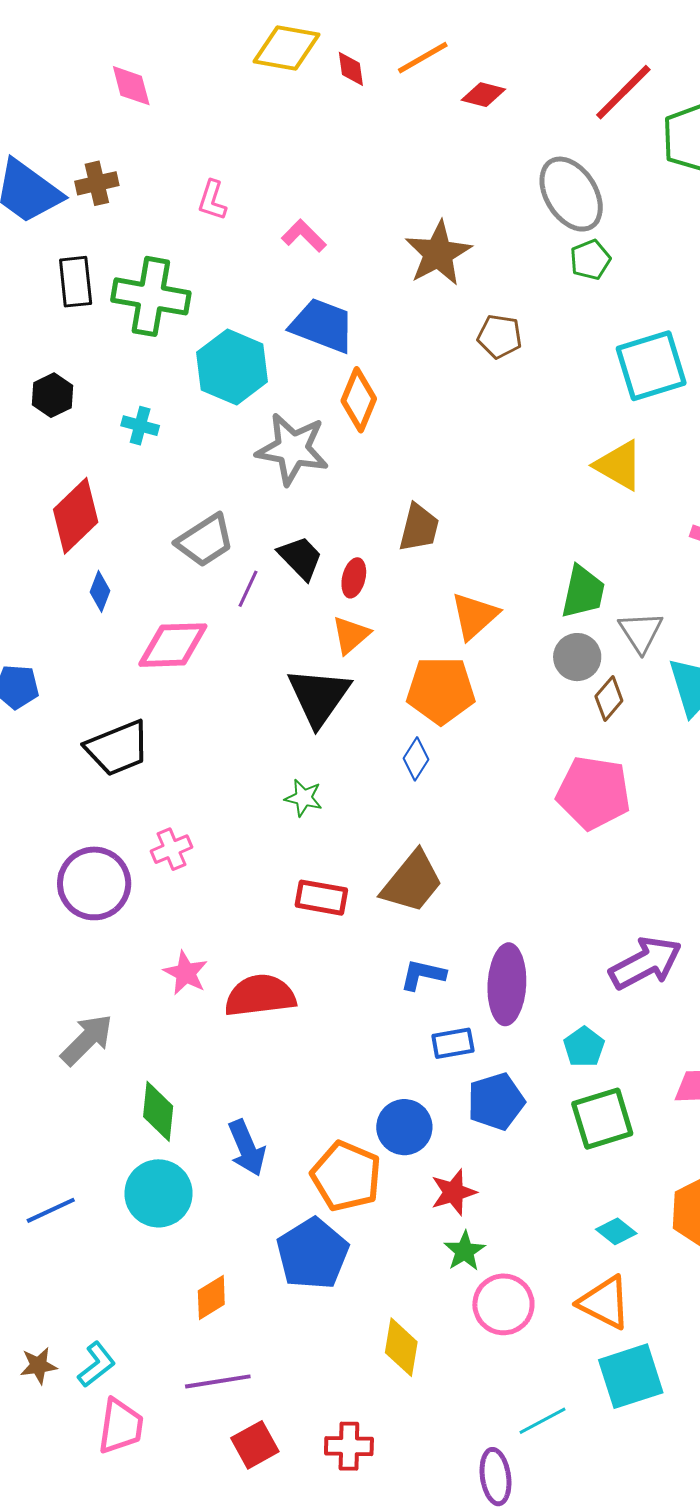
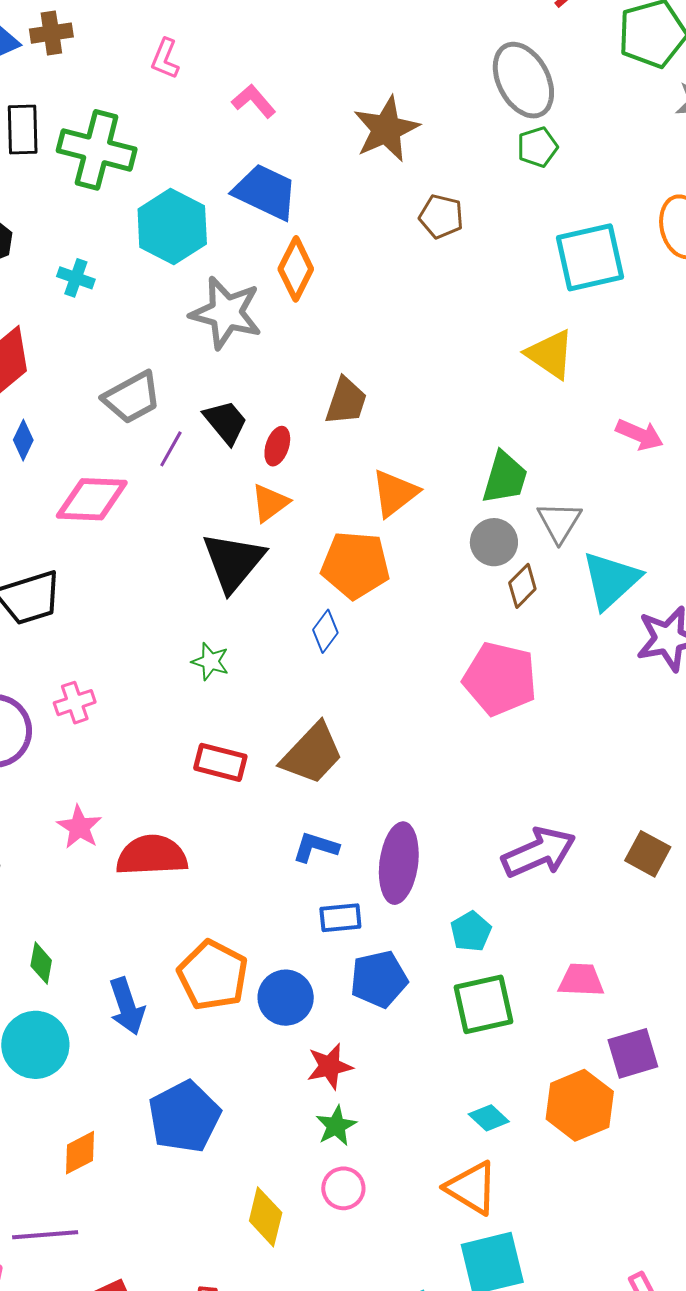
green diamond: (158, 1111) -> (41, 963), size x0.7
orange pentagon: (346, 1176) -> (213, 975), moved
pink circle: (503, 1304) -> (343, 1188), moved, size x0.7
purple line: (218, 1381) -> (45, 1235), moved

